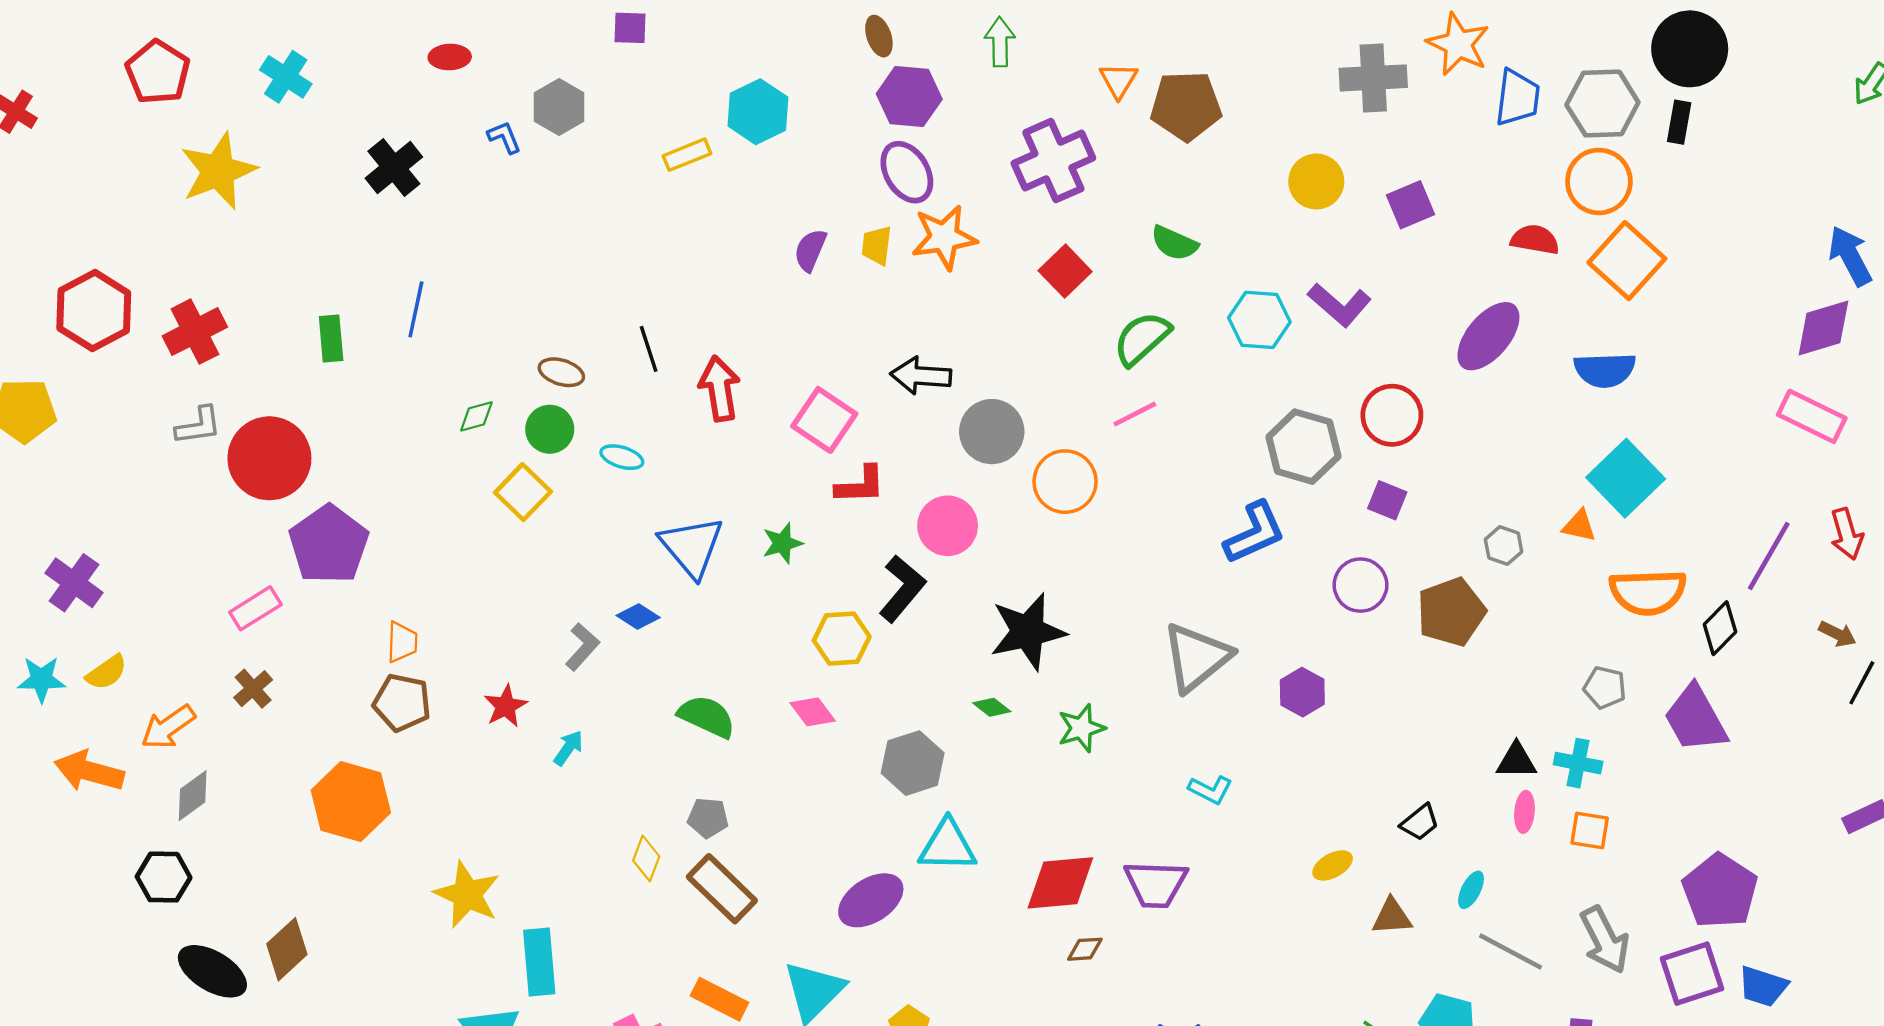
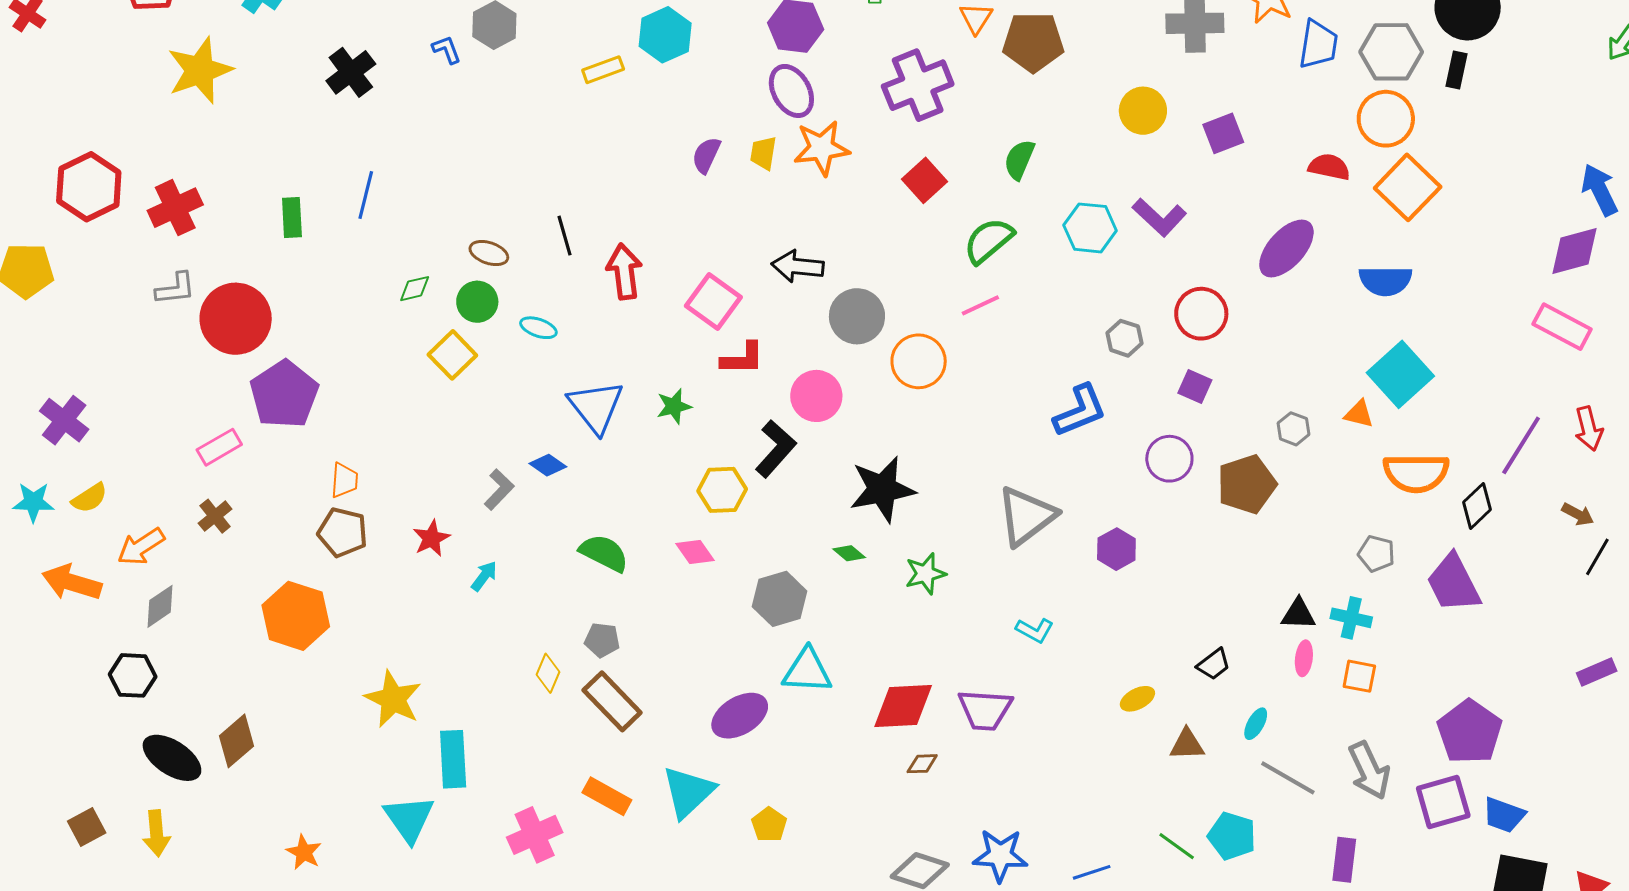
green semicircle: (1174, 243) -> (1019, 160), turned 87
gray hexagon: (1303, 447) -> (1124, 338), size x0.6

